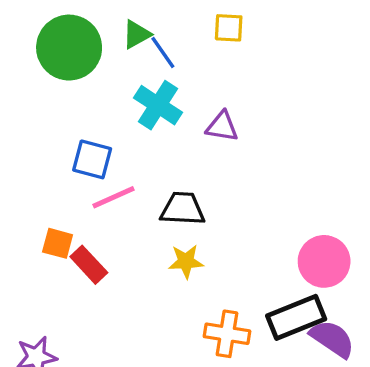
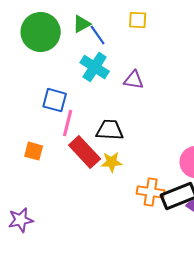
pink line: (114, 197) -> (68, 123), turned -52
red rectangle: (89, 265) -> (85, 152), moved, size x1.4
orange cross: (227, 334) -> (151, 192), moved

